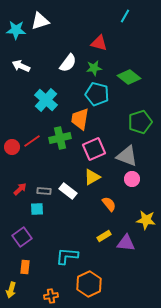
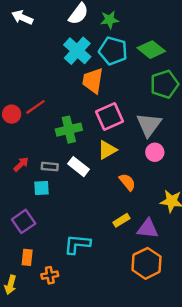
green diamond: (129, 77) -> (151, 50), moved
cyan cross: (46, 100) -> (77, 51), moved
green cross: (60, 138) -> (69, 130), moved
gray triangle: (127, 156) -> (149, 125), turned 45
orange hexagon: (89, 284) -> (146, 263), moved
orange cross: (51, 296) -> (50, 275), moved

